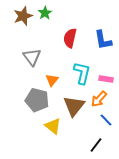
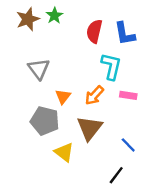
red semicircle: (70, 38) -> (94, 31), moved
blue L-shape: (103, 40) -> (125, 34), moved
cyan L-shape: (82, 73) -> (111, 66), moved
orange arrow: (99, 99) -> (94, 95), moved

